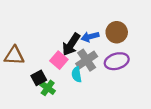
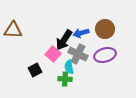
brown triangle: (14, 56) -> (13, 30), moved
gray cross: (87, 60) -> (78, 54), turned -30
green cross: (48, 88) -> (65, 79), moved, turned -32

